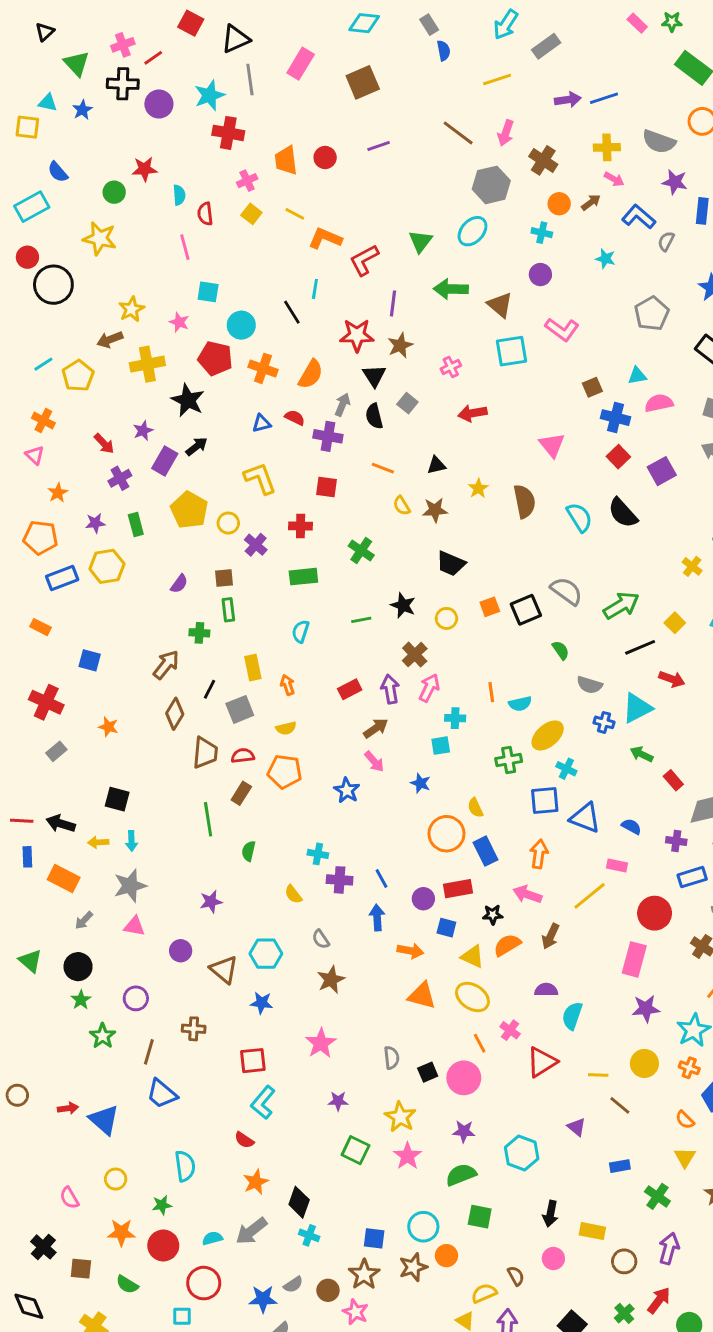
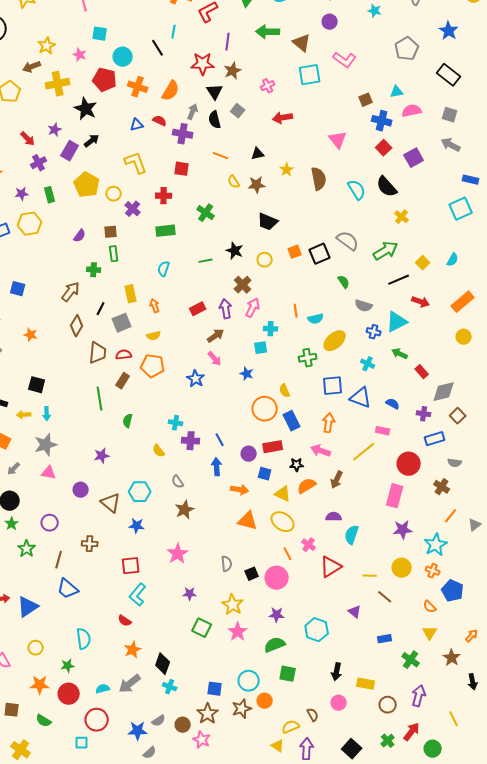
yellow cross: (692, 566) -> (402, 217), moved
cyan cross: (566, 769) -> (368, 364), moved
blue triangle: (104, 1120) -> (28, 607), turned 45

